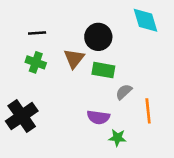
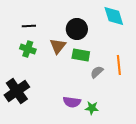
orange line: (148, 111) -> (119, 65), moved
purple semicircle: (98, 117) -> (72, 102), moved

